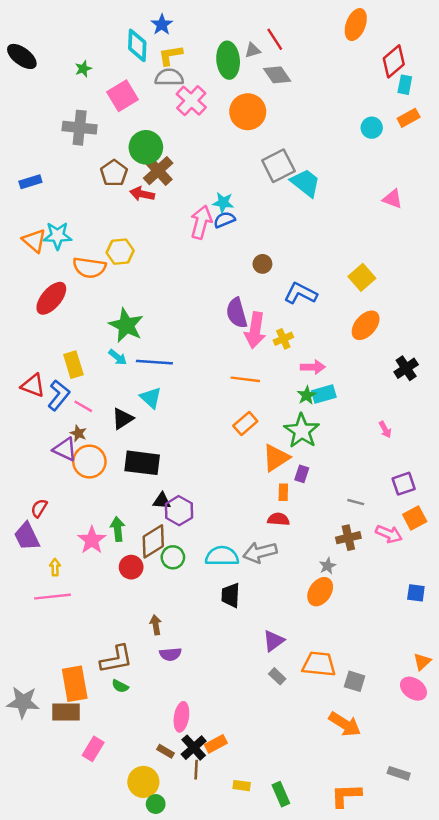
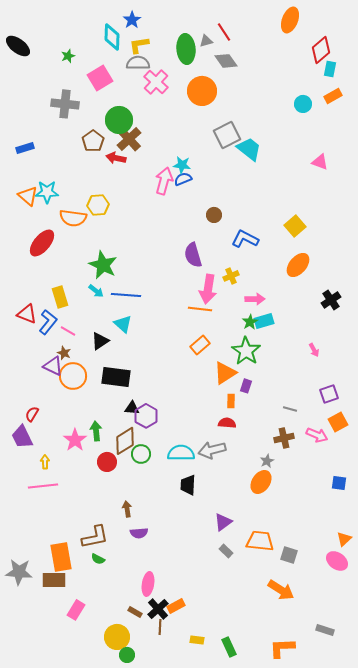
pink arrow: (255, 330) -> (208, 289), moved

